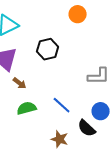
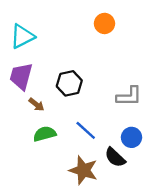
black hexagon: (48, 49) -> (69, 83), moved
brown star: (60, 139) -> (83, 170), size x1.4

